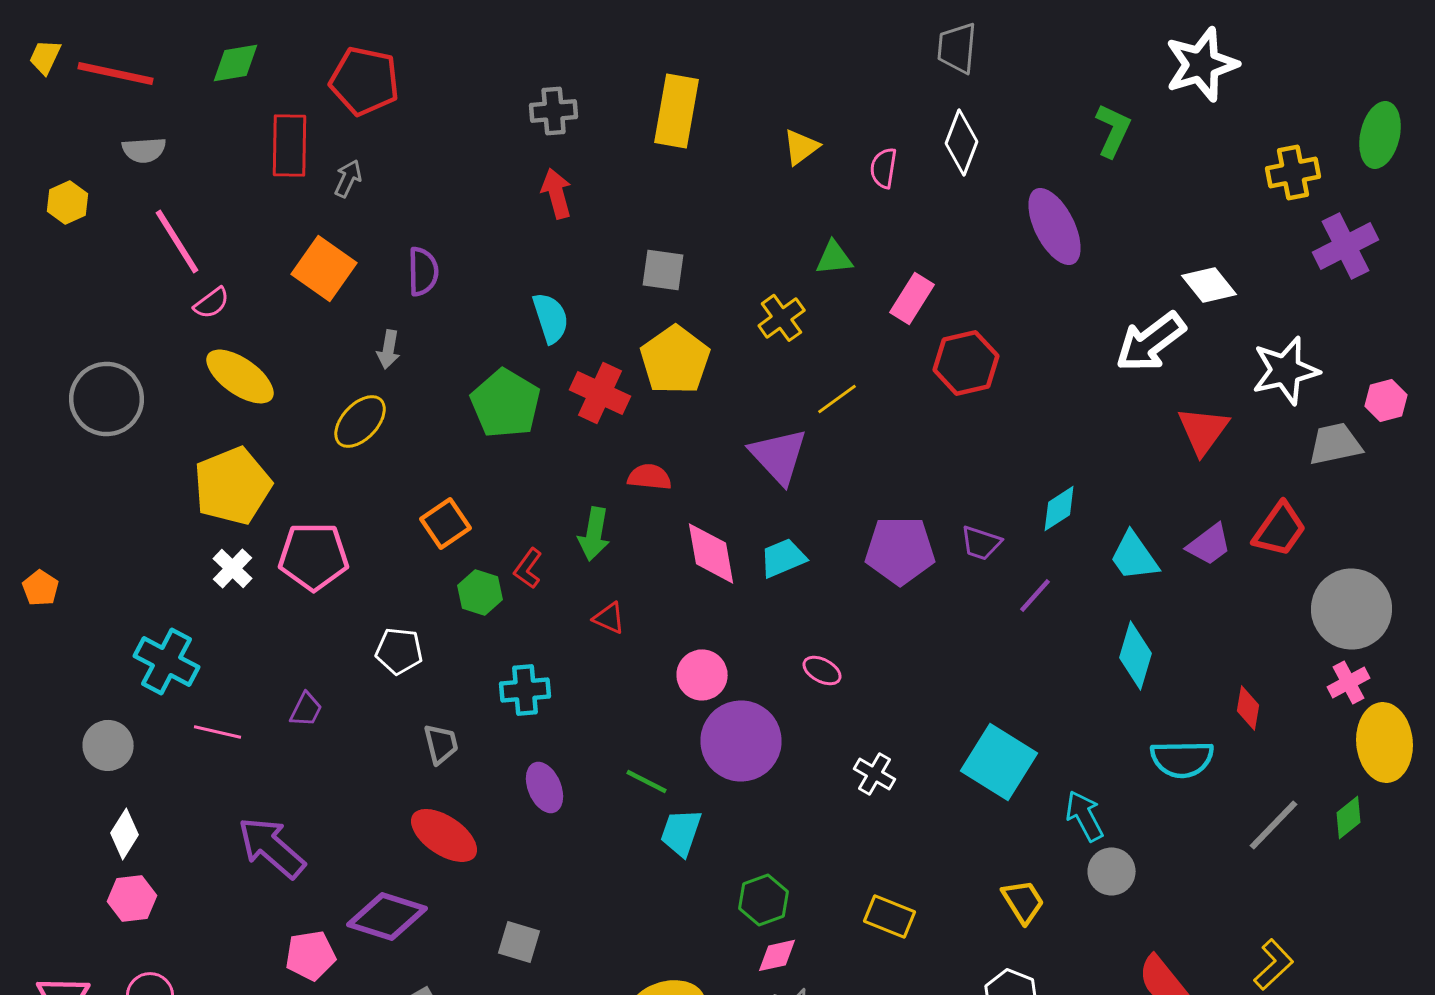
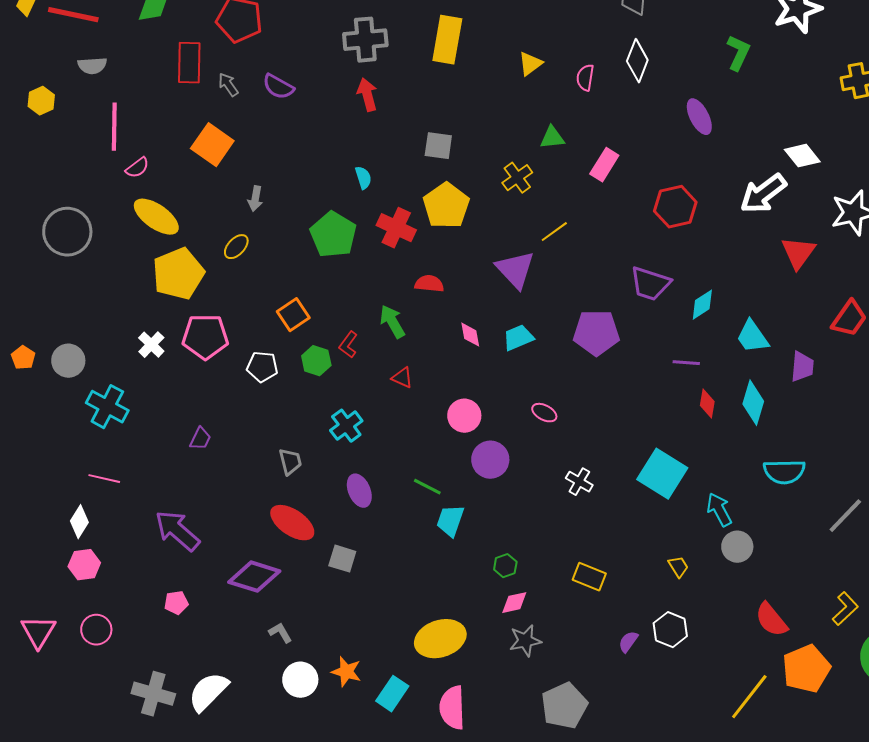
gray cross: (554, 111) -> (365, 40), size x1.4
gray arrow: (348, 178) -> (228, 85), turned -60
purple ellipse: (1055, 226) -> (699, 117), size x0.7
pink line: (177, 241) -> (114, 127), turned 33
purple semicircle: (423, 271) -> (278, 87), moved, turned 120
cyan semicircle: (551, 318) -> (363, 178), size x0.7
red hexagon: (966, 363) -> (675, 207), moved
yellow ellipse: (360, 421) -> (236, 247), size x0.7
yellow pentagon: (233, 486) -> (178, 274), moved
green arrow: (594, 534) -> (392, 322), turned 140
purple trapezoid: (981, 543) -> (650, 284), moved, size x1.5
purple trapezoid: (1209, 544) -> (802, 367), moved, turned -48
pink diamond: (711, 553) -> (470, 335), size x0.6
purple line: (1035, 595) -> (686, 363), turned 52
white pentagon: (399, 651) -> (262, 367), moved
cyan cross: (525, 690) -> (346, 426), turned -32
red diamond: (1248, 708) -> (707, 404), moved
pink line: (218, 732) -> (104, 479), moved
purple circle: (741, 741) -> (490, 460), size x0.7
gray circle: (108, 745) -> (68, 361), moved
green hexagon: (764, 900) -> (505, 566), size x0.7
yellow trapezoid: (1023, 901) -> (678, 567), size x0.7
gray square: (519, 942) -> (342, 559), moved
pink pentagon: (311, 955) -> (176, 603), moved, size x0.7

